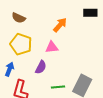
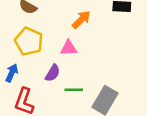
green line: (58, 87) -> (74, 90), moved

